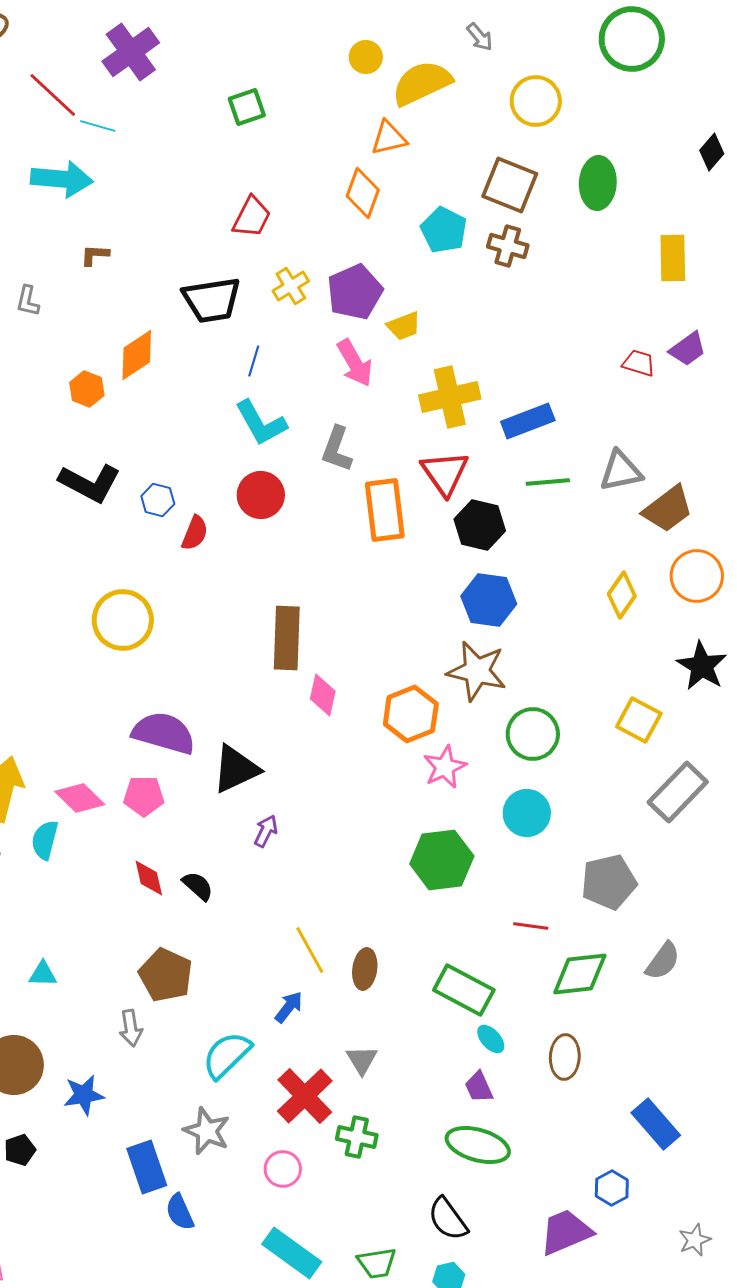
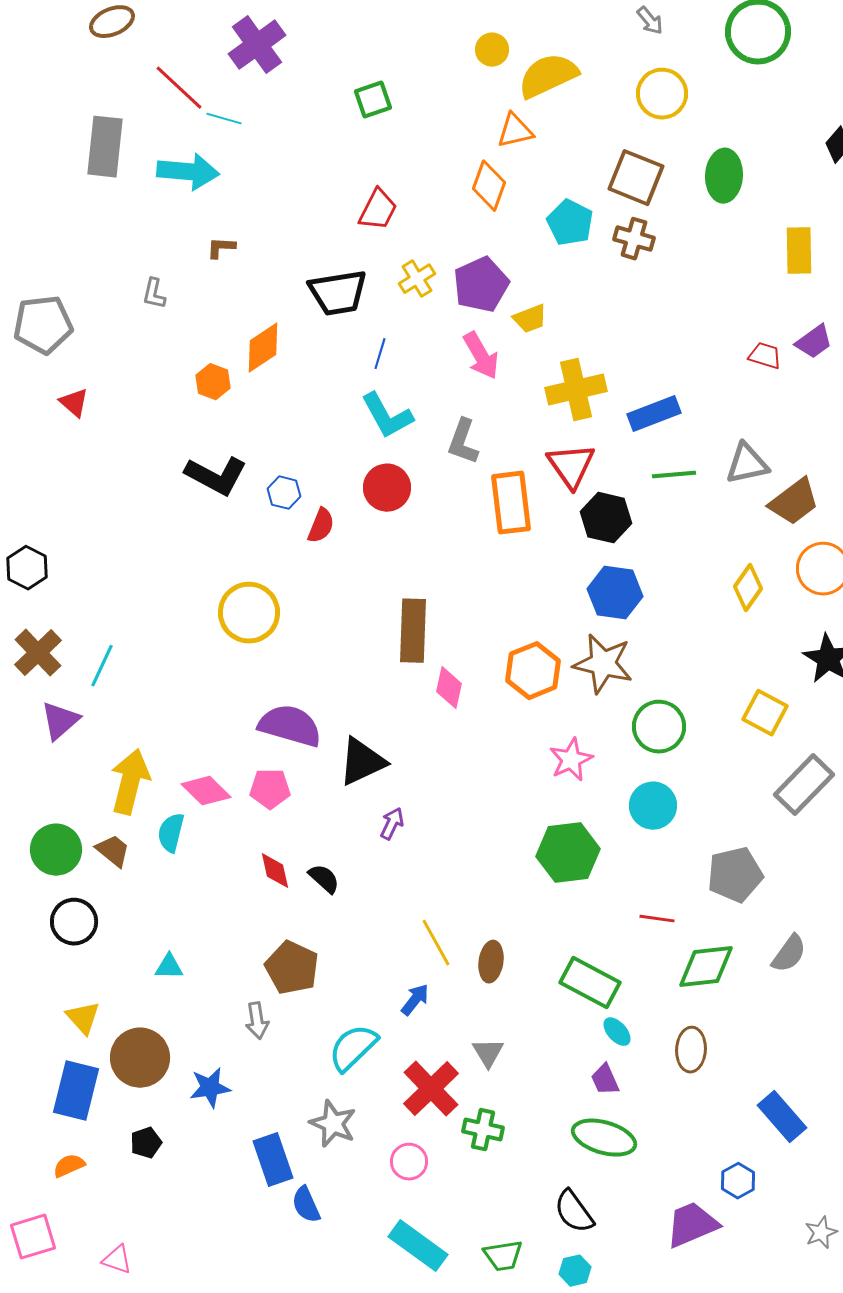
gray arrow: (480, 37) -> (650, 21), moved
orange hexagon: (411, 714) -> (533, 671), moved

